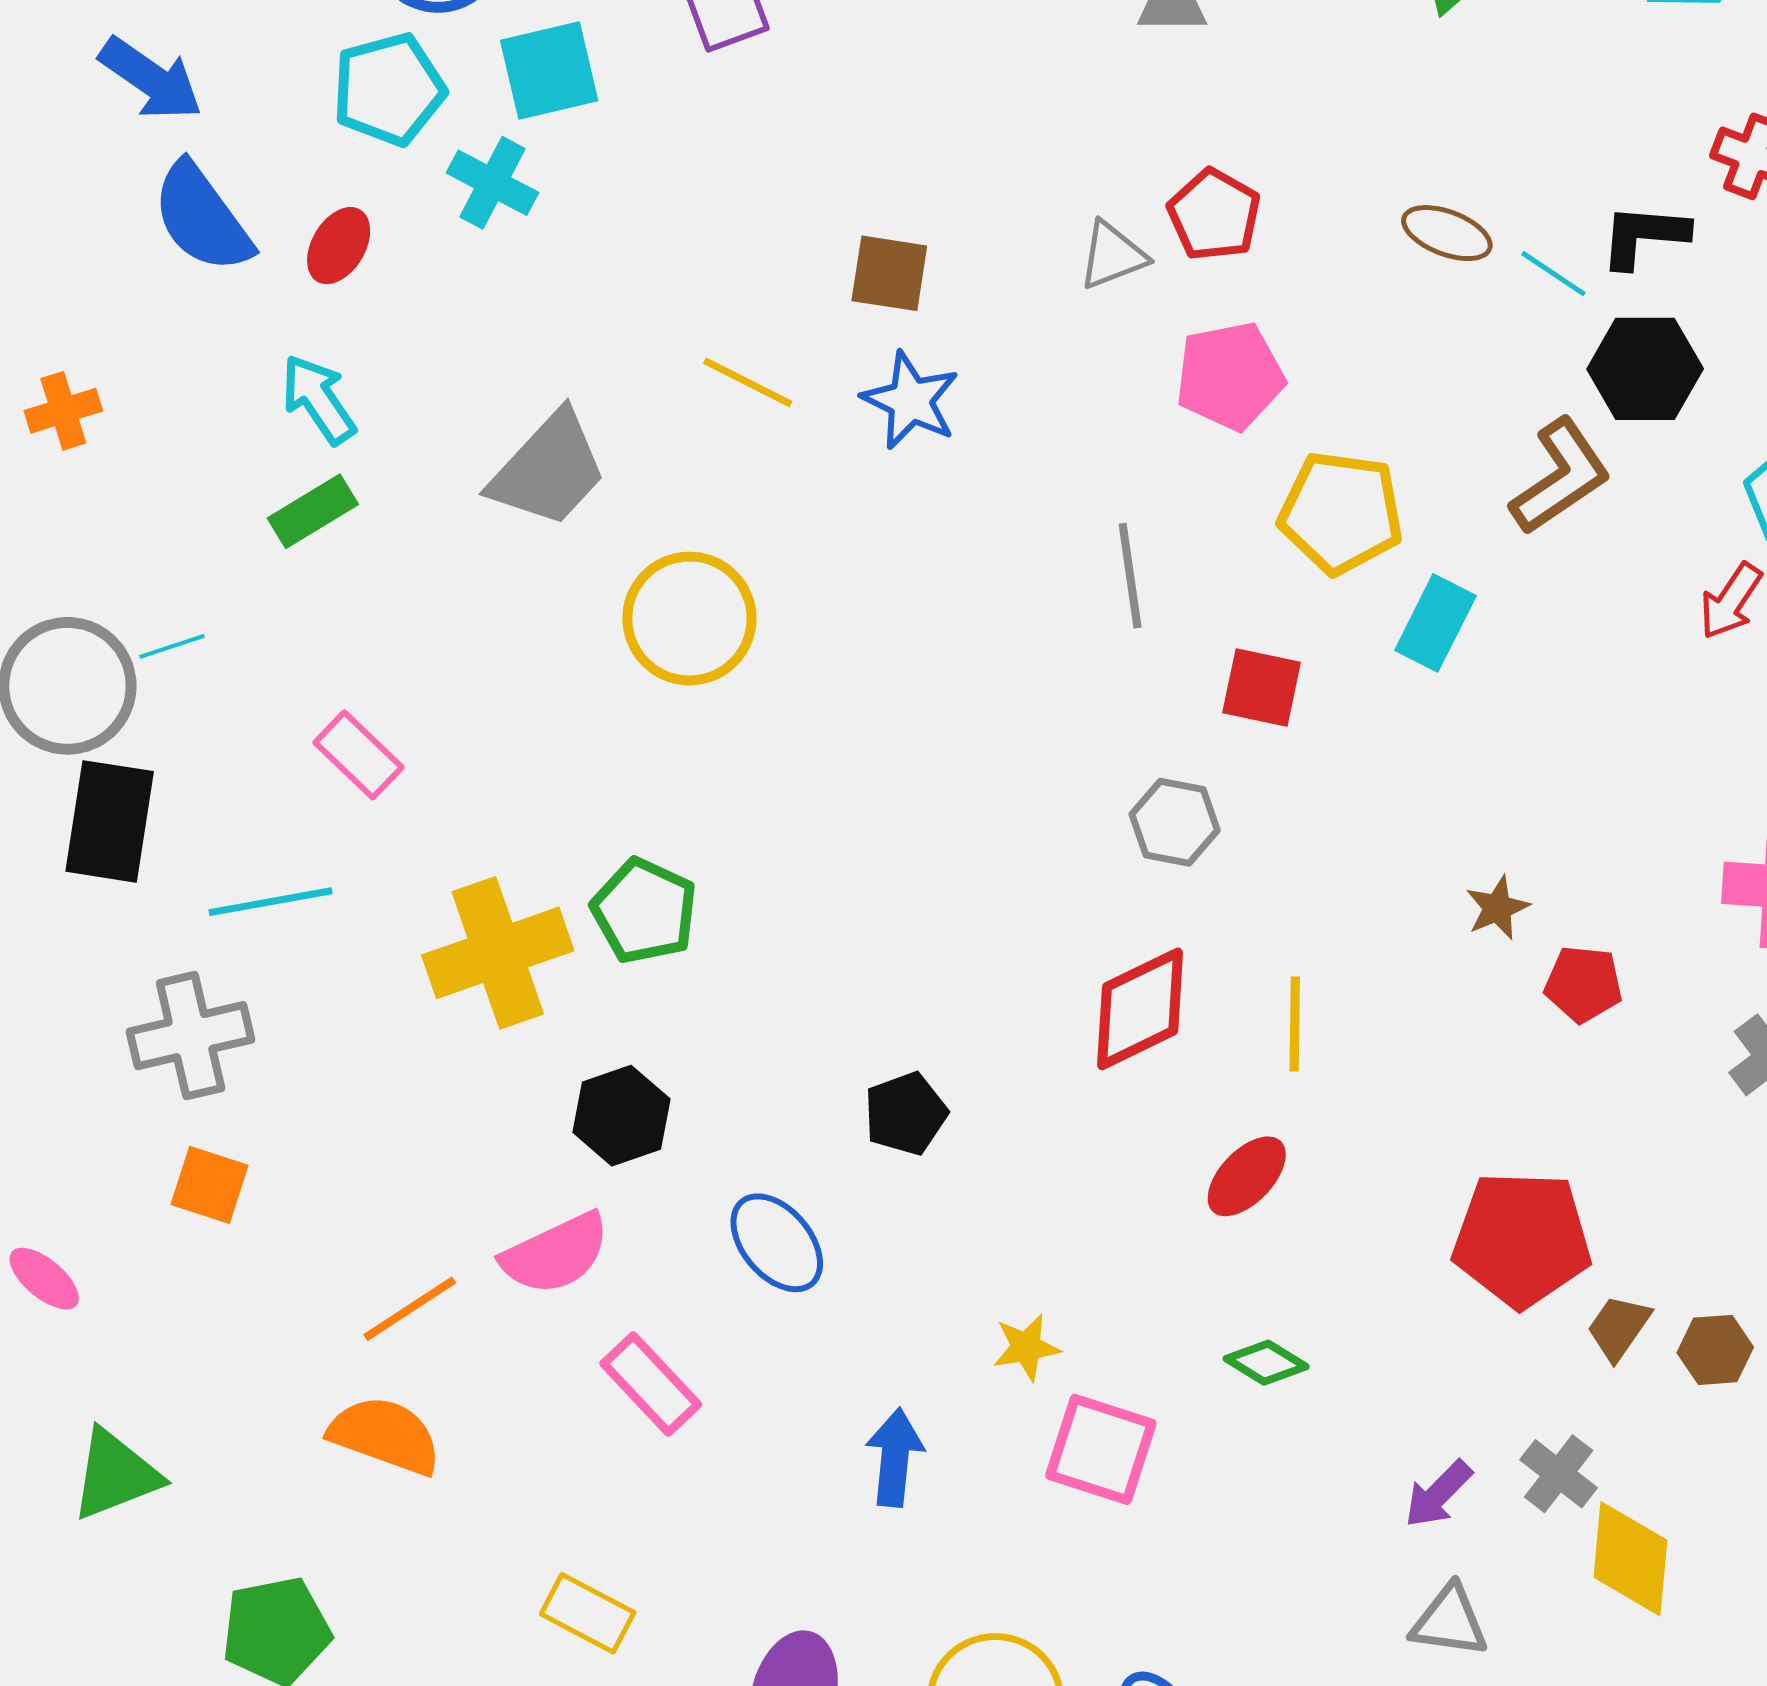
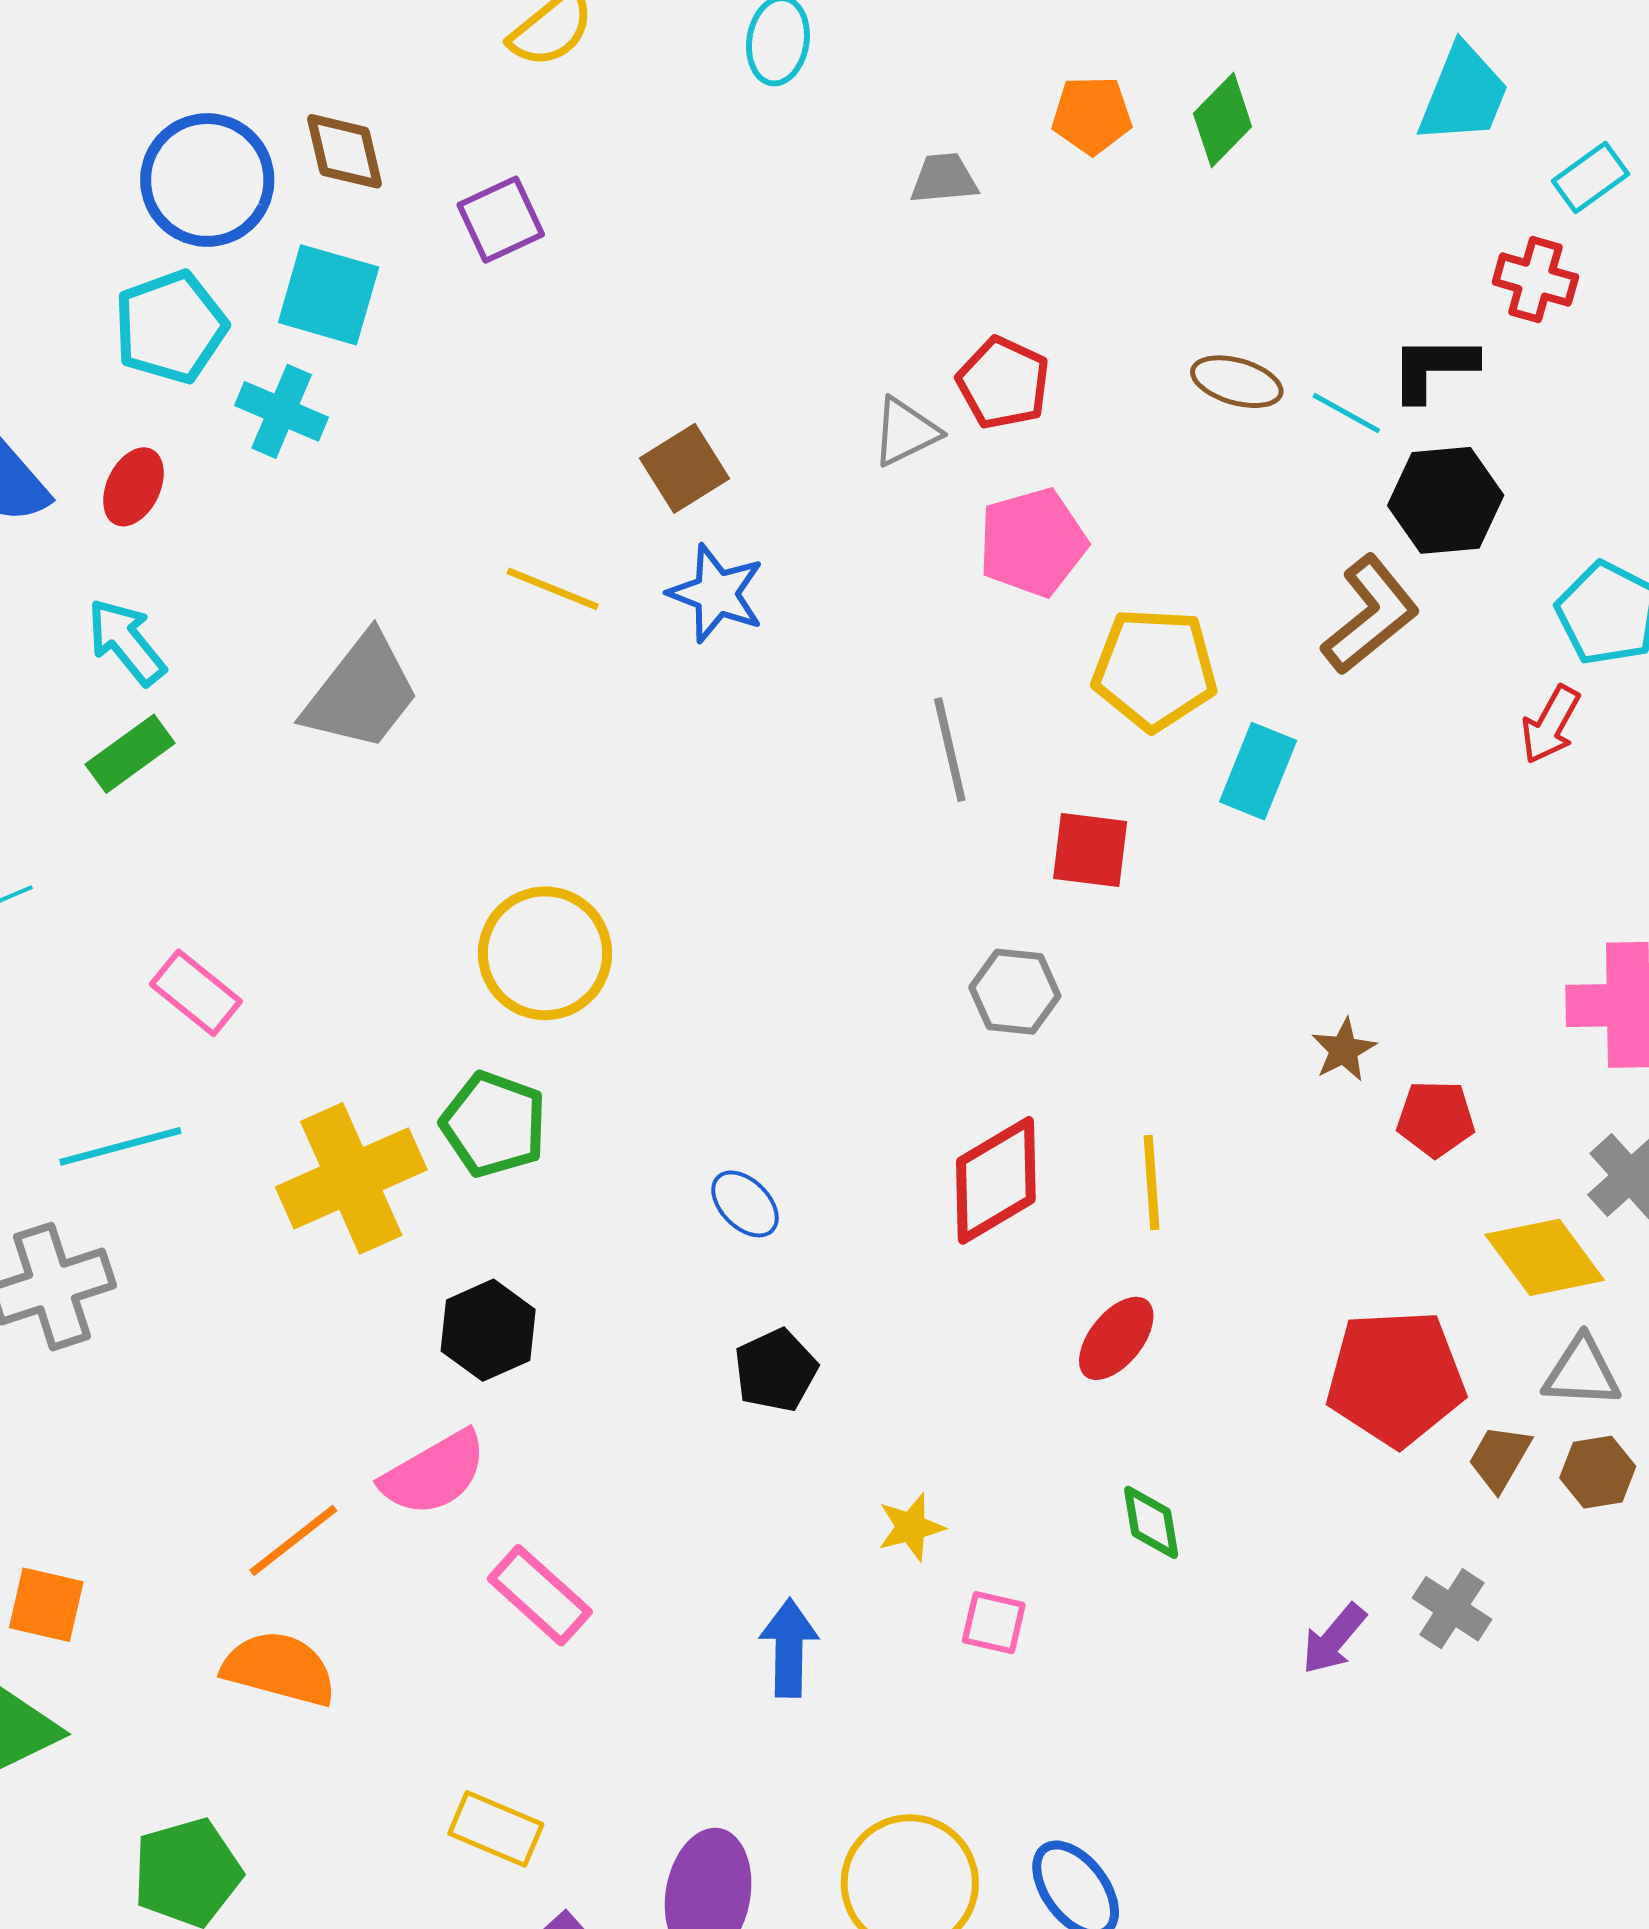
cyan square: (549, 71) -> (329, 295), turned 34
brown square: (889, 273) -> (685, 468), turned -36
yellow circle: (689, 619) -> (545, 953), moved
black pentagon: (906, 1114) -> (776, 1370), moved
orange square: (209, 1185) -> (46, 1605), moved
blue ellipse: (777, 1243) -> (745, 1204), moved, size x0.7
green diamond: (1266, 1363) -> (1151, 1522), turned 54
pink square: (1101, 1449) -> (994, 1623), size x0.6
yellow diamond: (1630, 1559) -> (1545, 1257), moved, turned -37
gray triangle: (1450, 1621) -> (1582, 1372), moved

